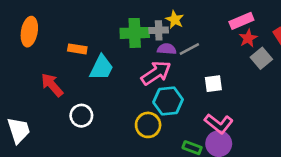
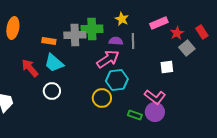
pink rectangle: (241, 21) -> (159, 23), moved
gray cross: (159, 30) -> (75, 35), moved, size x1.5
gray line: (189, 49) -> (133, 41), turned -63
cyan trapezoid: (101, 68) -> (54, 63), moved, turned 105
white square: (213, 84) -> (167, 67), moved

